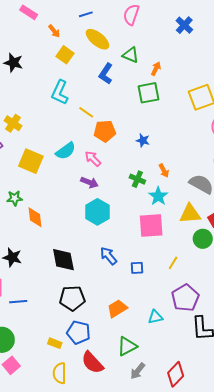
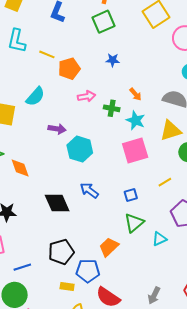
blue star: (143, 140) -> (113, 60), moved
pink arrow: (93, 159) -> (86, 96), moved, turned 138
purple arrow: (89, 182) -> (57, 129), moved
blue arrow: (108, 256) -> (89, 190), moved
yellow line: (173, 263) -> (165, 182), turned 40
black pentagon: (72, 298) -> (61, 252), moved
blue line: (18, 302) -> (22, 267), moved
orange trapezoid: (117, 309) -> (109, 247), moved
green triangle: (127, 346) -> (134, 223), moved

